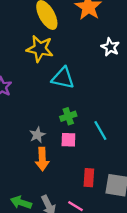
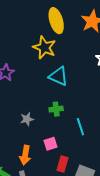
pink square: (68, 140) -> (50, 144), moved, turned -32
orange arrow: (42, 159) -> (25, 155), moved

